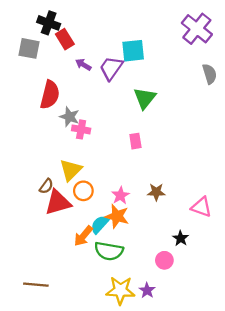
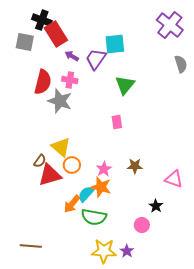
red rectangle: (65, 39) -> (56, 34), size x1.4
gray star: (69, 117) -> (60, 101), size x1.4
pink cross: (81, 129) -> (70, 80), moved
yellow triangle: (71, 170) -> (61, 147), turned -35

